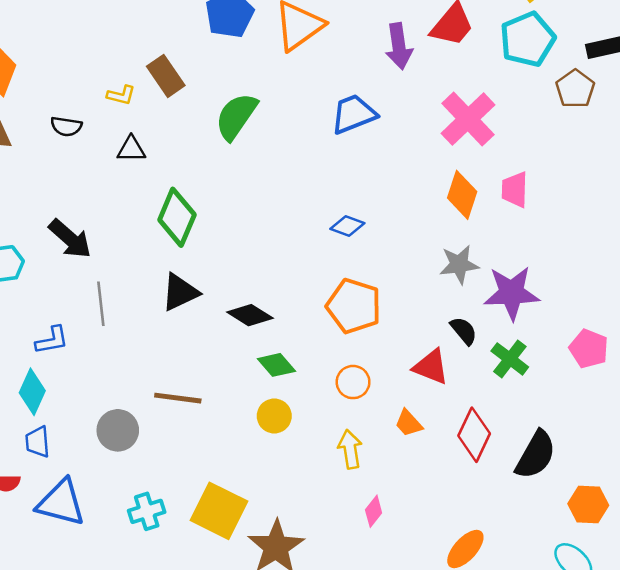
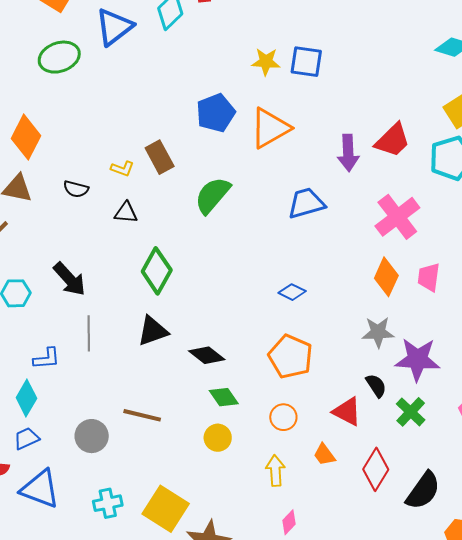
blue trapezoid: (38, 442) -> (26, 438), turned 64

